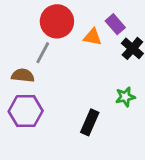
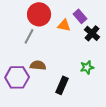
brown semicircle: (23, 75) -> (38, 65), moved

